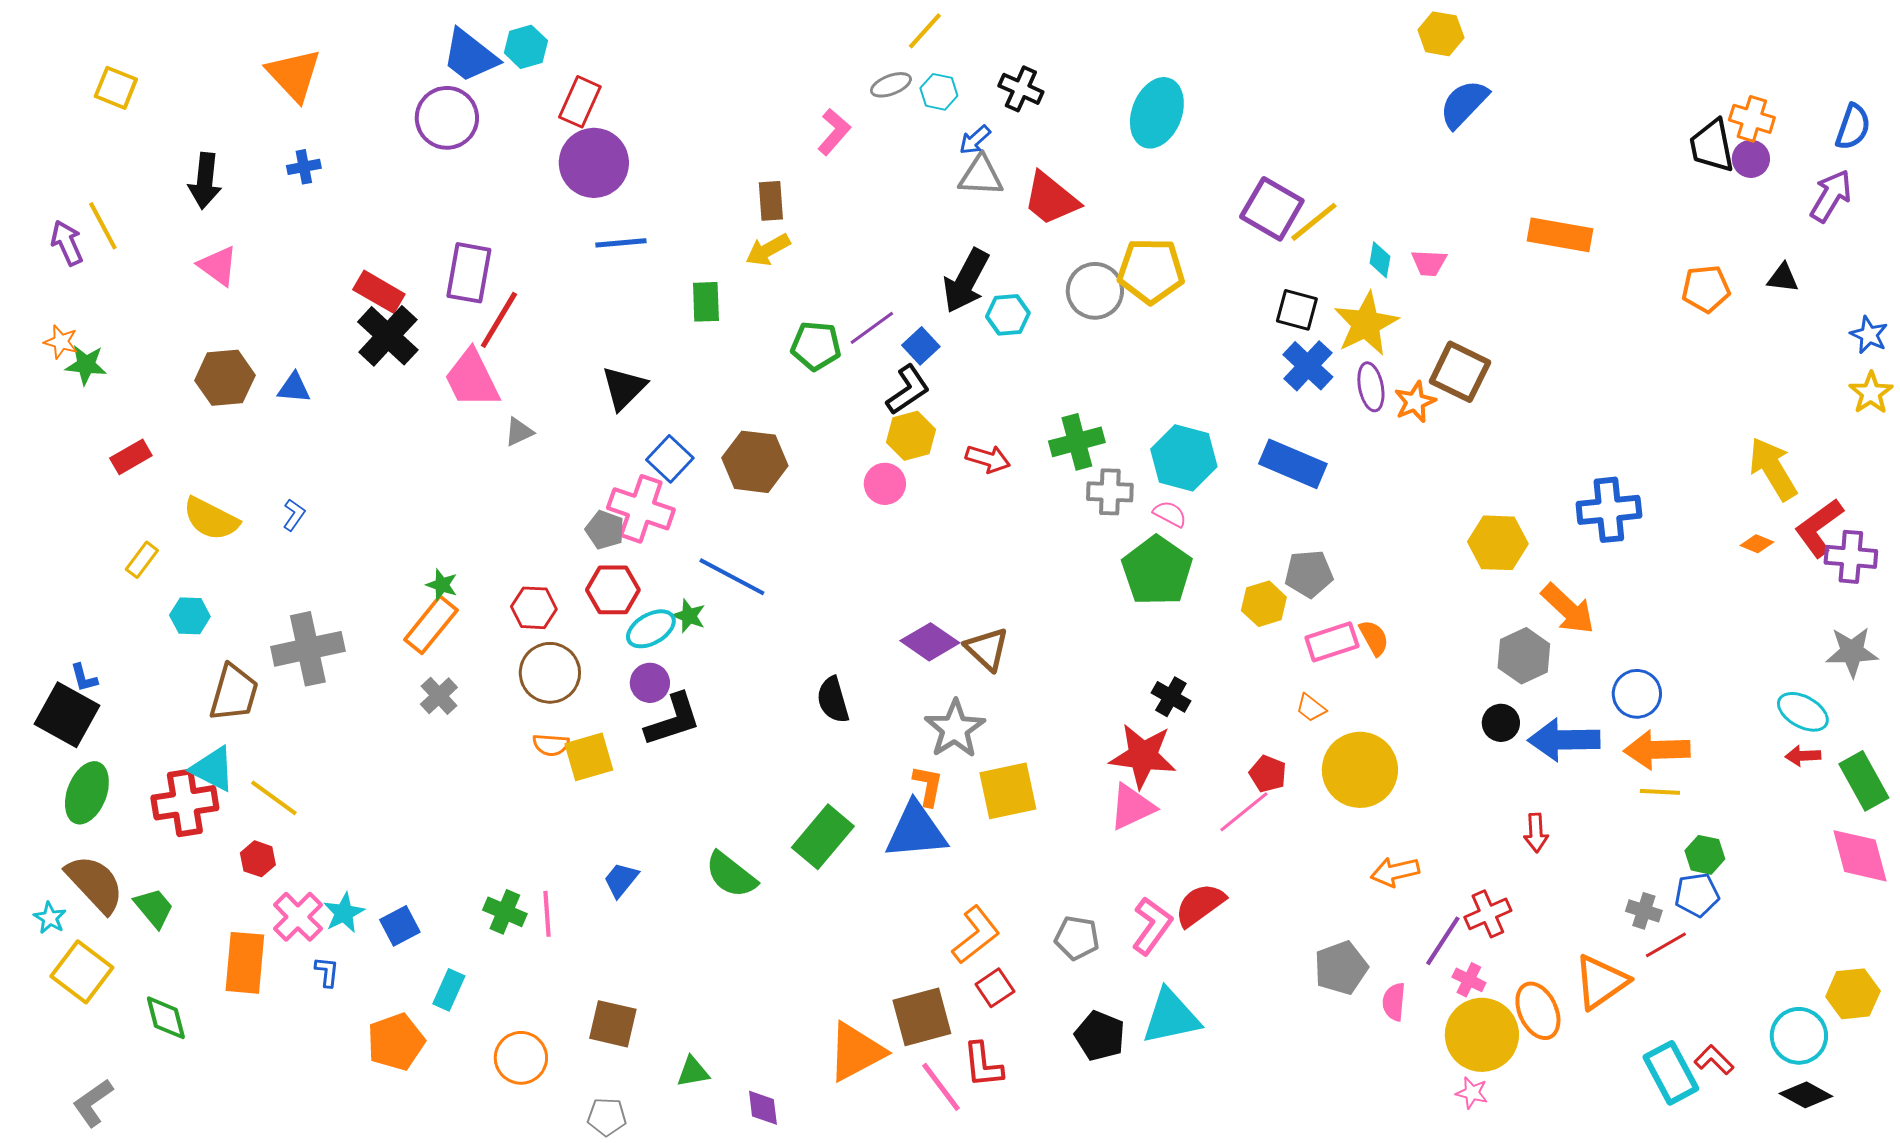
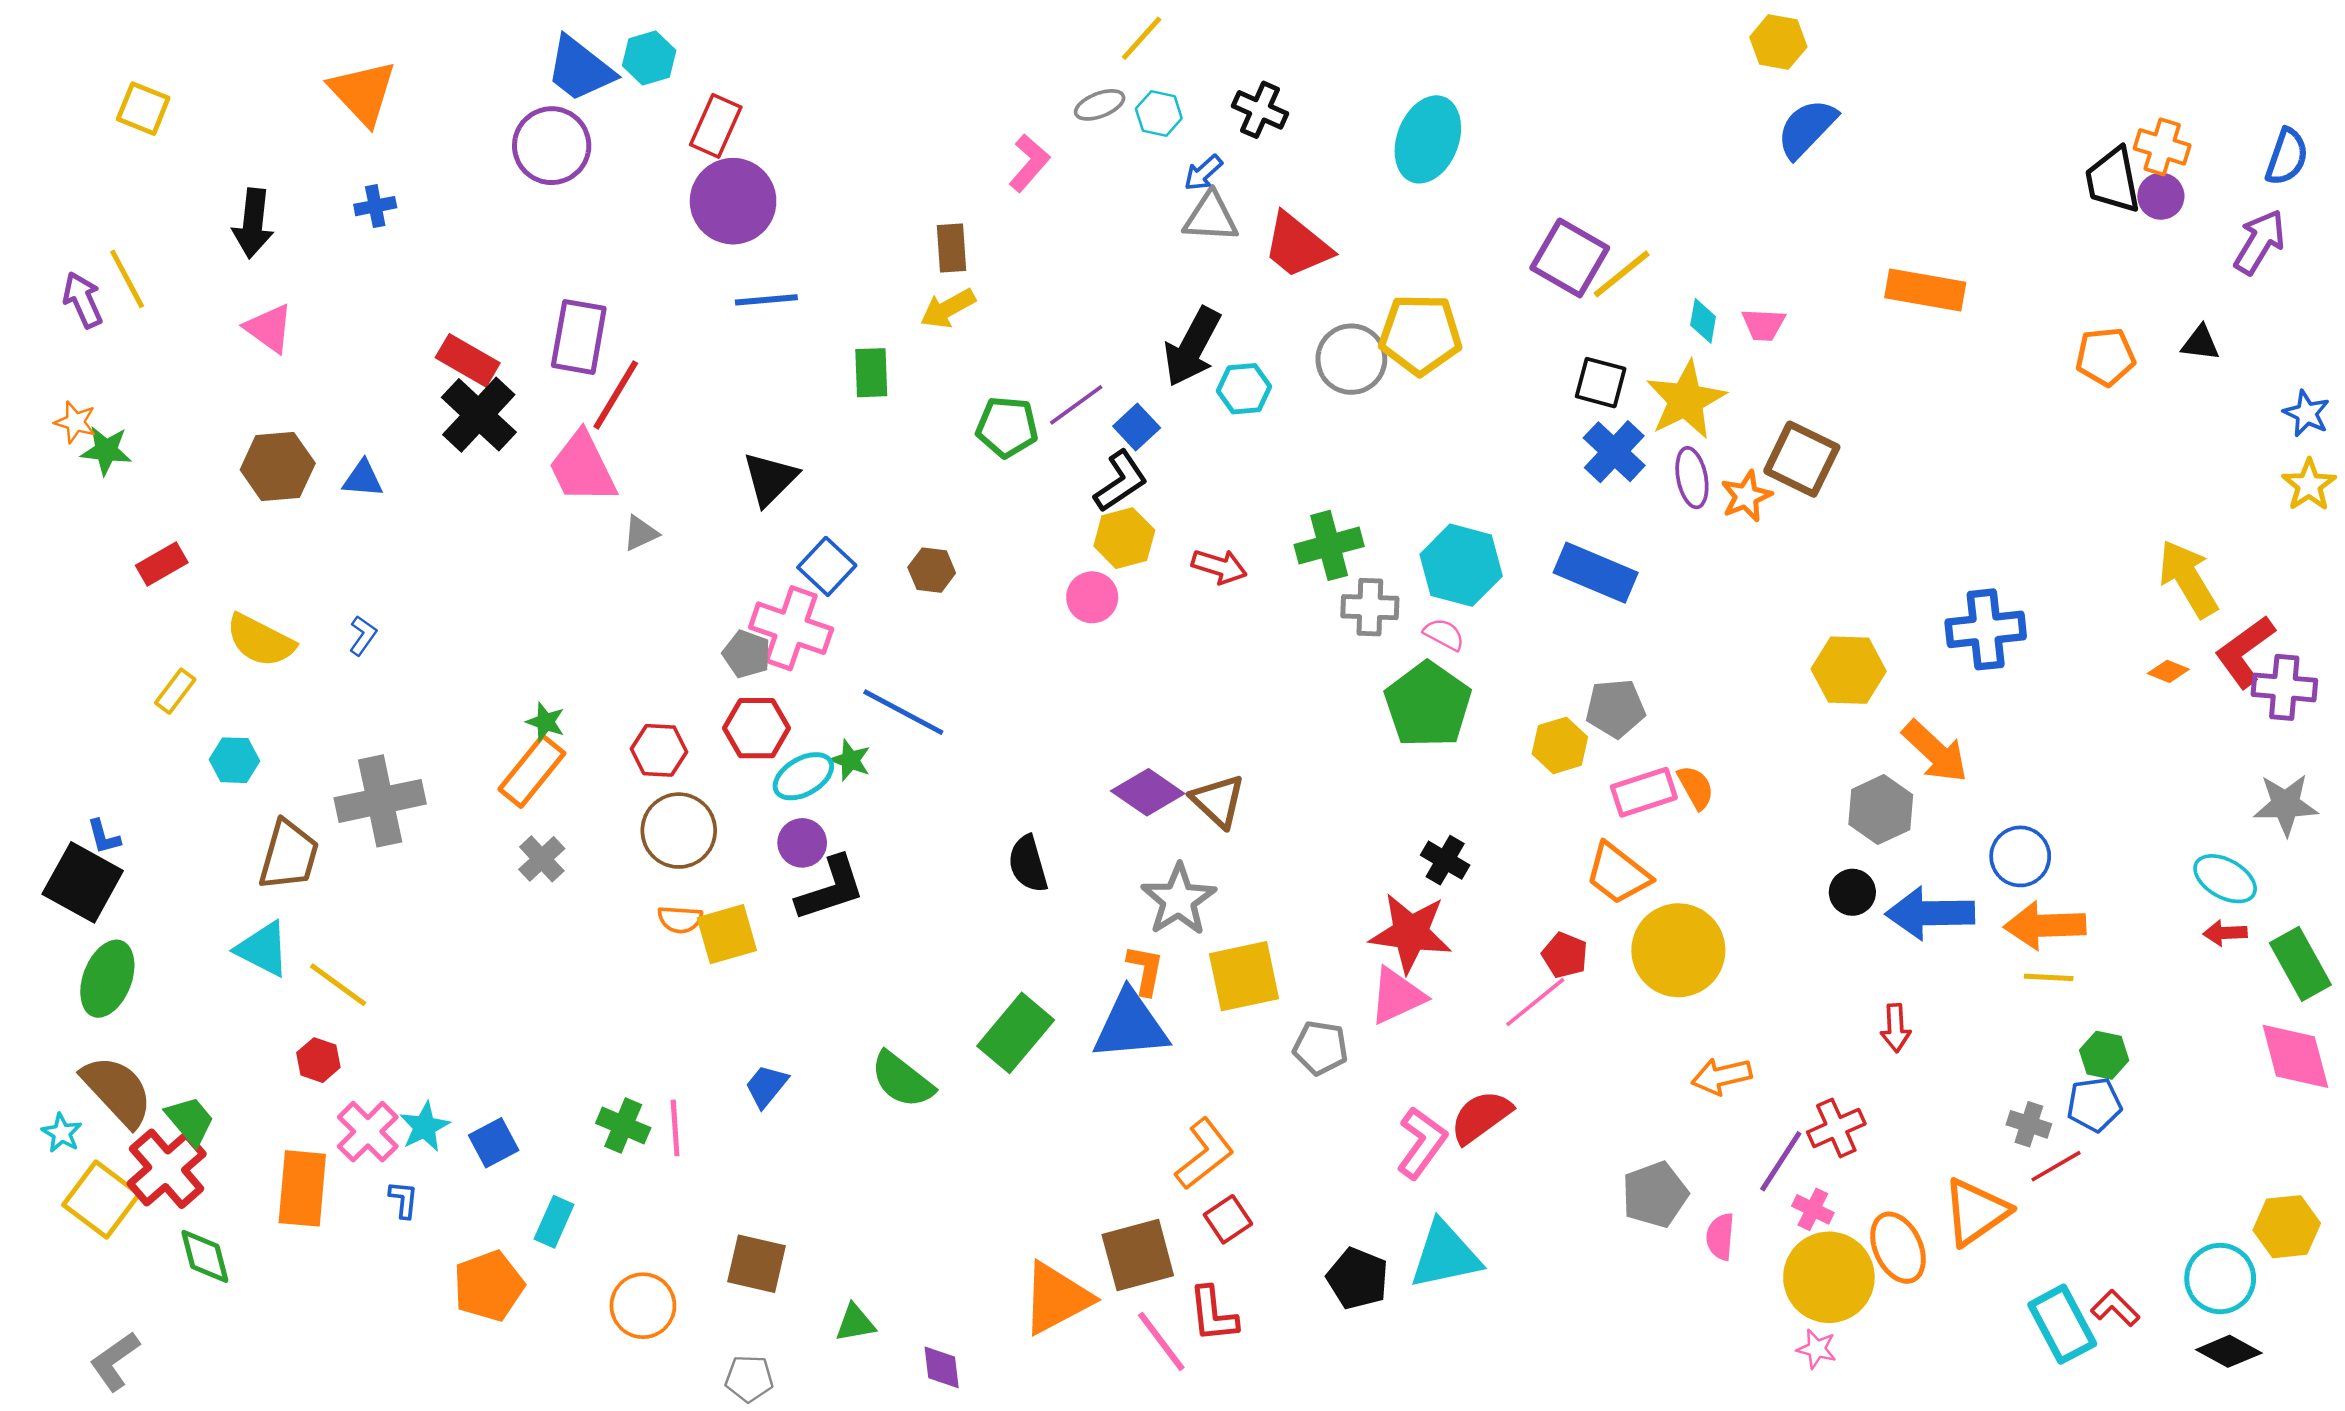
brown hexagon: (755, 462) -> (932, 570), size x0.6
orange trapezoid: (1311, 708) -> (1618, 874), size x1.8
red cross: (185, 803) -> (167, 1169), moved, turned -32
gray pentagon: (1077, 938) -> (1320, 1048), moved

